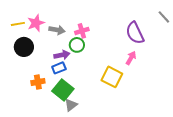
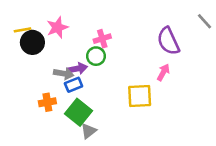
pink star: (36, 23) -> (57, 27), moved
gray arrow: (57, 30) -> (64, 74), moved
black circle: (24, 47) -> (32, 42), moved
yellow square: (112, 77) -> (140, 96), turned -30

